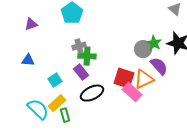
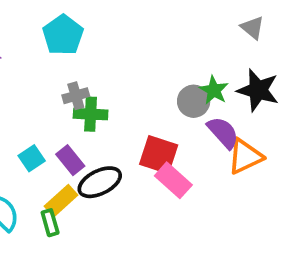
purple rectangle: (81, 72) -> (70, 160), moved
orange triangle: (144, 79) -> (245, 156), moved
yellow rectangle: (57, 103) -> (61, 201), moved

